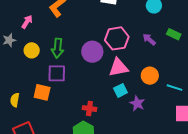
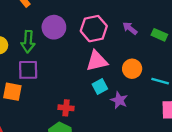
green rectangle: (174, 34) -> (159, 35), moved
purple circle: (92, 52) -> (54, 27), moved

